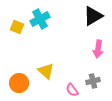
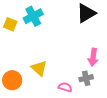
pink arrow: (98, 49) -> (93, 57), moved
pink semicircle: (72, 90) -> (65, 87), turned 144

